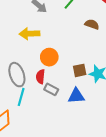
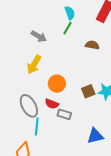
yellow arrow: (30, 34) -> (34, 65), turned -48
red semicircle: (40, 77) -> (52, 104), turned -64
blue triangle: (76, 96) -> (95, 136), moved

